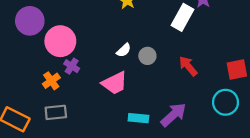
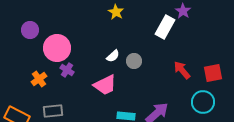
purple circle: (30, 21) -> (30, 30), size x0.7
red arrow: (188, 66) -> (182, 70), moved
orange cross: (51, 81) -> (39, 79), moved

